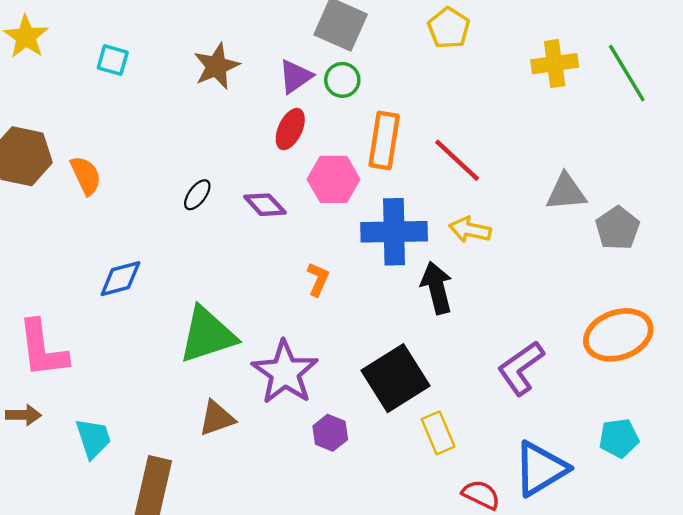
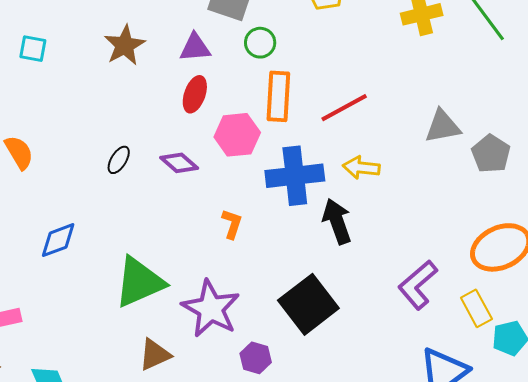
purple triangle: (296, 76) -> (195, 48), turned 36
green circle: (342, 80) -> (260, 43), moved
red line: (457, 160) -> (344, 108), turned -66
yellow rectangle: (438, 433) -> (476, 308), moved

